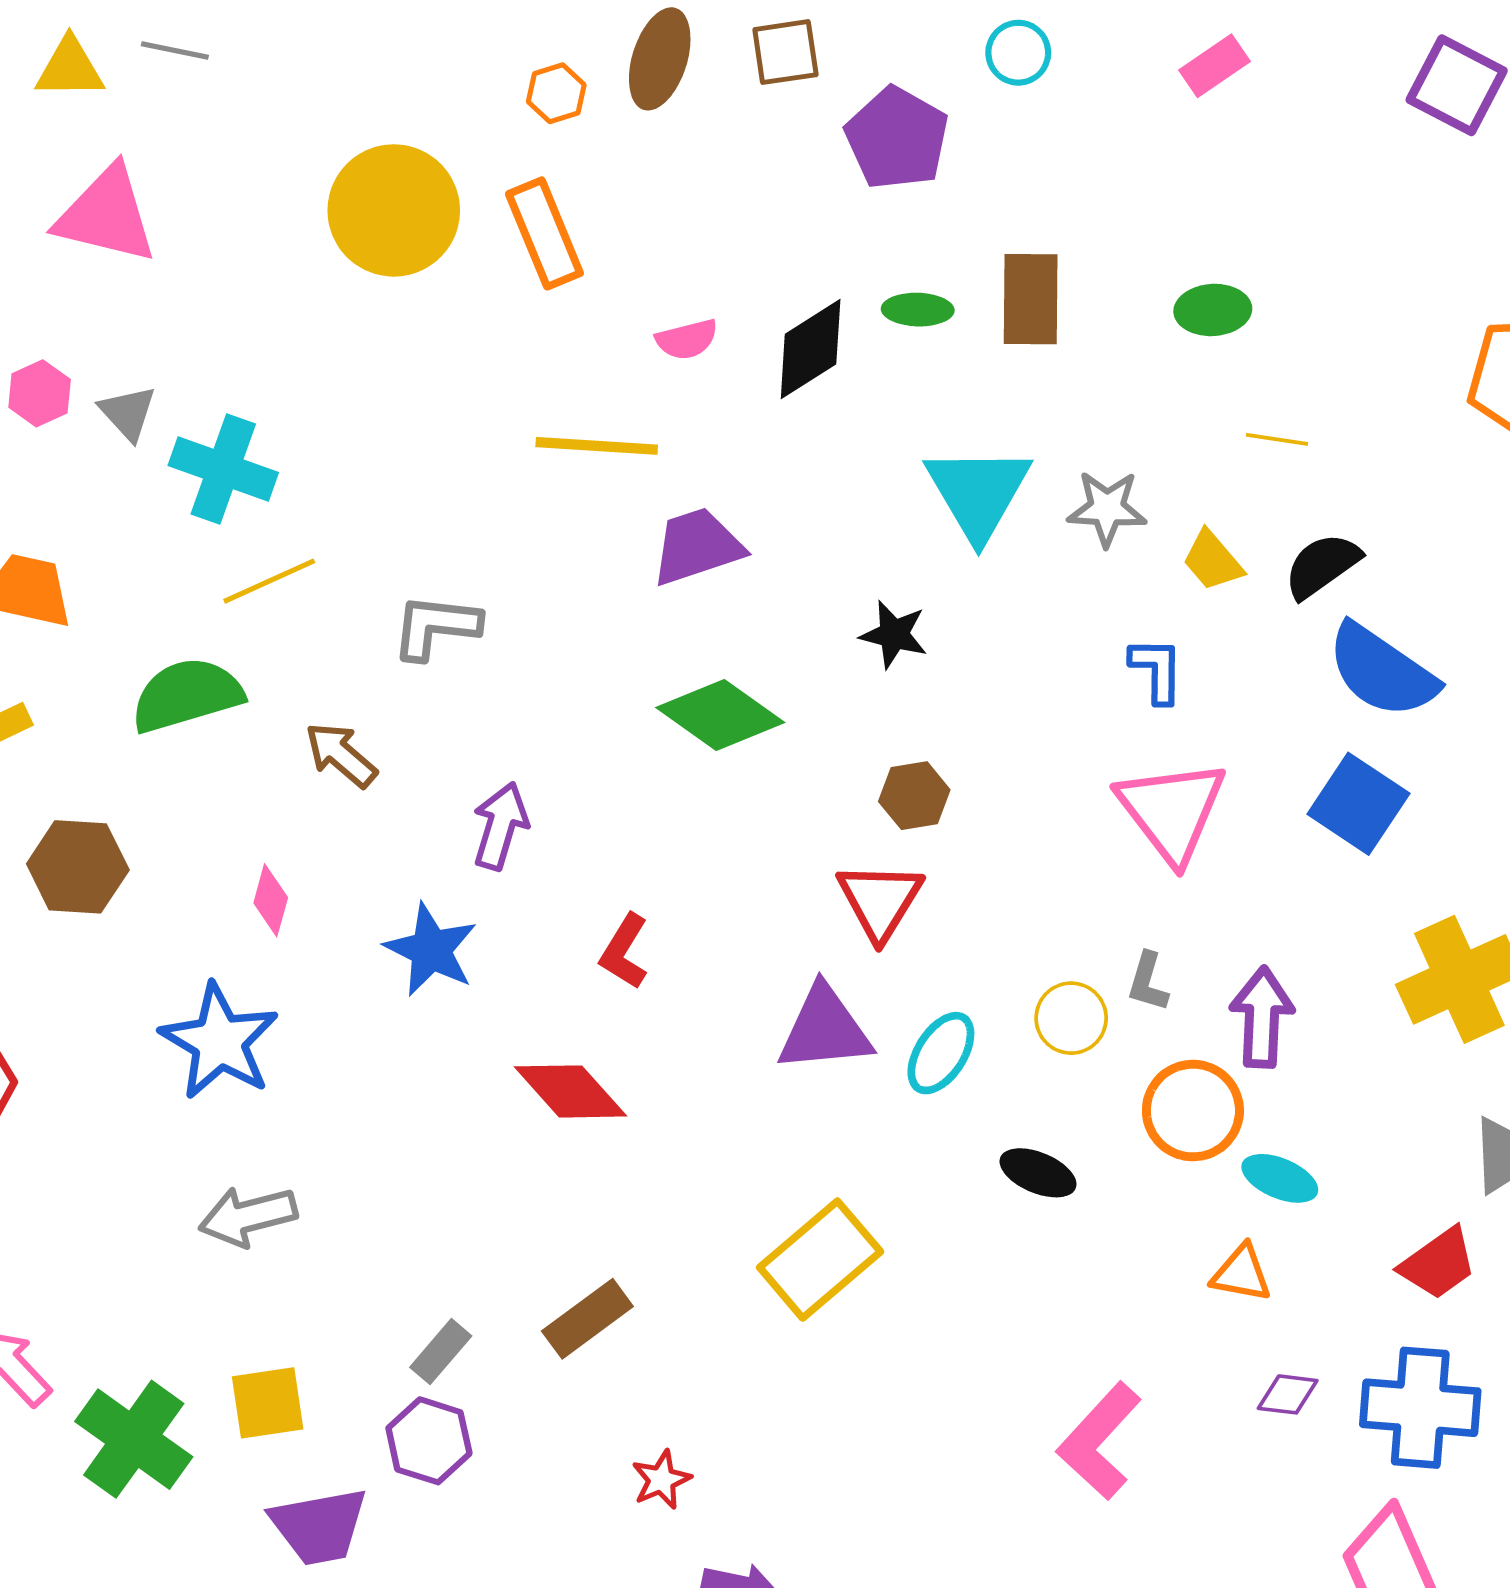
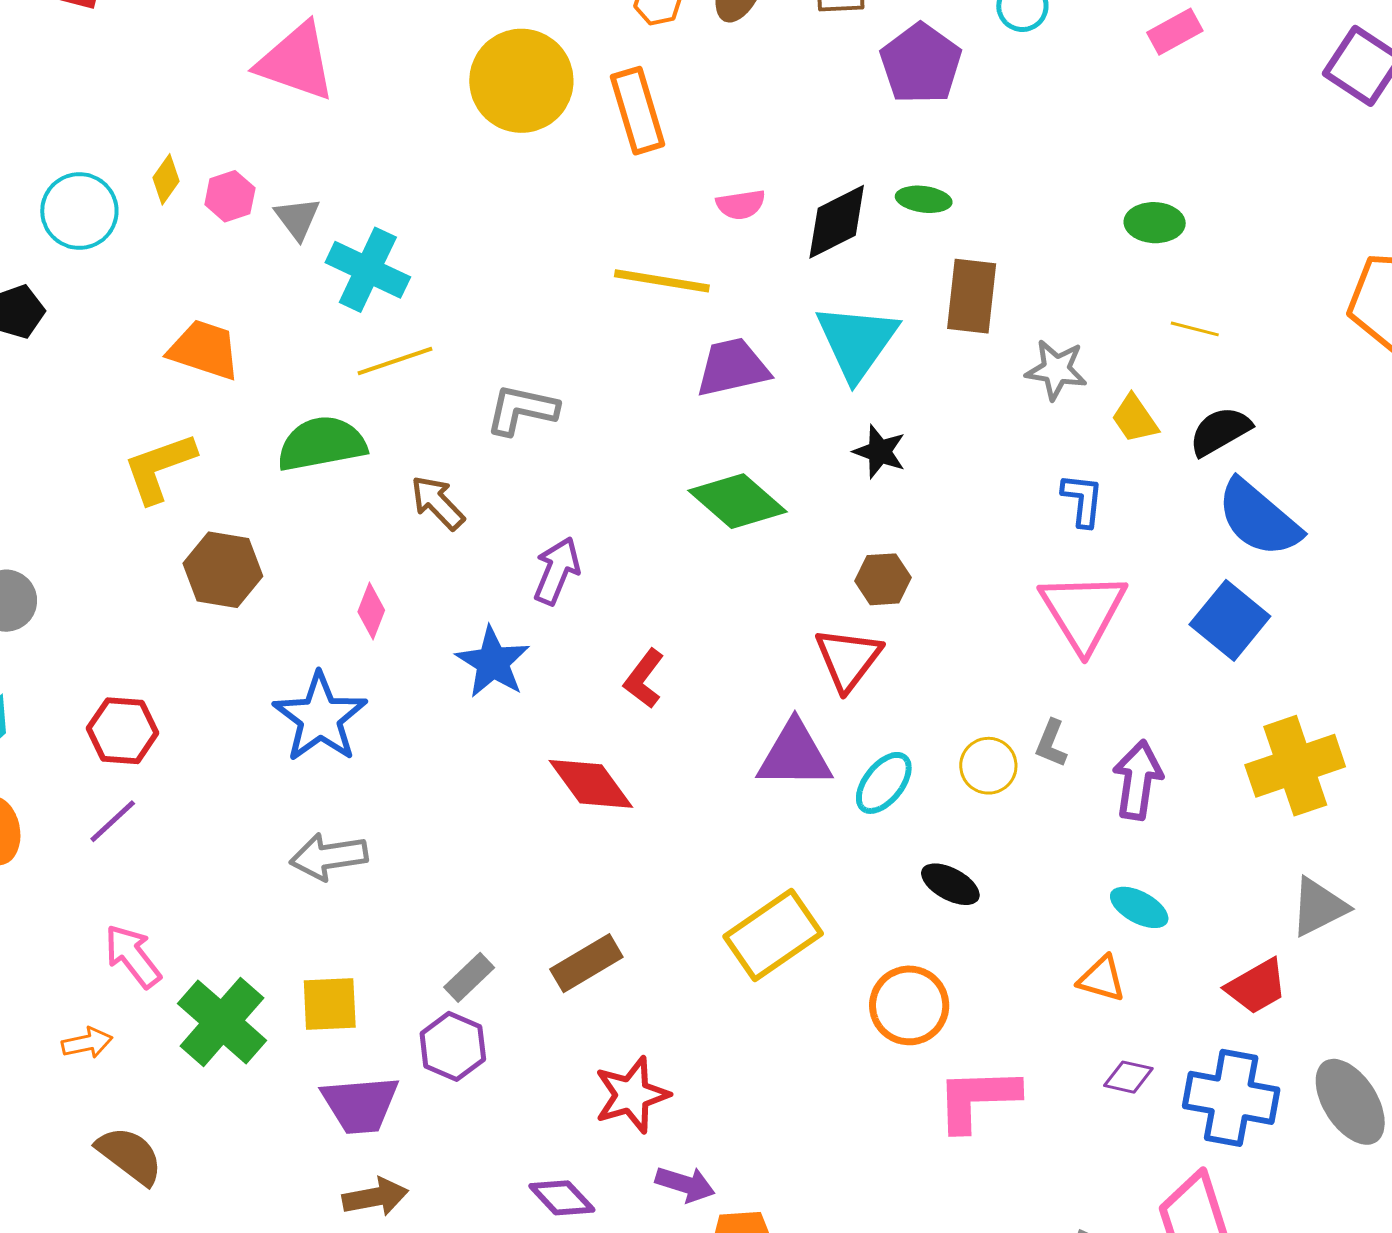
brown rectangle: (1031, 299) -> (972, 296), moved
cyan triangle: (978, 493) -> (857, 342), moved
orange circle: (1193, 1111) -> (909, 1005), moved
pink L-shape: (1099, 1441) -> (977, 1099), turned 40
red star: (661, 1480) -> (632, 1095), size x1.6

